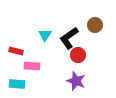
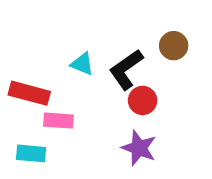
cyan triangle: (45, 35) -> (82, 64), turned -40
red rectangle: (16, 51) -> (29, 93), size x1.5

